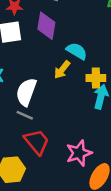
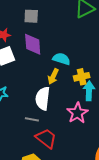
white semicircle: (26, 92) -> (43, 98), moved
pink star: (79, 153) -> (77, 113), moved

